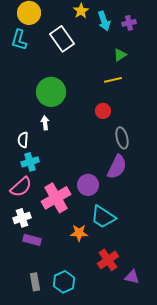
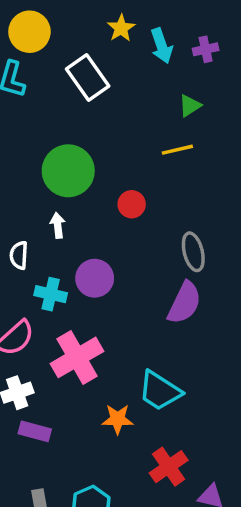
red circle: (103, 111) -> (132, 204), moved
cyan cross: (30, 162) -> (51, 294), moved, turned 30
purple circle: (88, 185) -> (95, 278), moved

